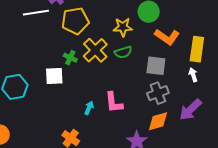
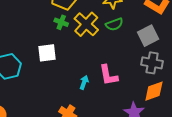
green cross: (70, 58) -> (61, 22), moved
gray square: (156, 66) -> (148, 36), turned -30
gray cross: (158, 93) -> (152, 63), turned 35

